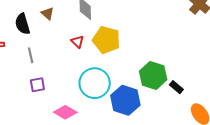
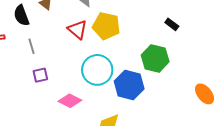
red triangle: (77, 42) -> (77, 30), size x1.5
black rectangle: (176, 87) -> (172, 24), moved

